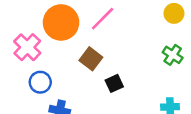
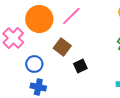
blue circle: (40, 82) -> (34, 64), moved

